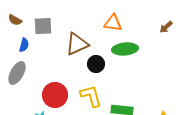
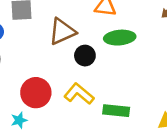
yellow L-shape: (91, 96) -> (79, 94), turned -35

